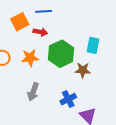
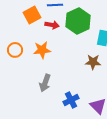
green hexagon: (61, 54) -> (78, 21), moved
blue cross: (68, 99) -> (71, 100), moved

